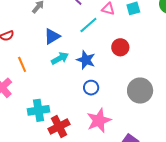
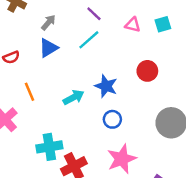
cyan line: (88, 25) -> (89, 40), moved
blue triangle: (52, 36) -> (48, 48), moved
cyan arrow: (60, 58) -> (74, 97), moved

